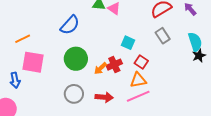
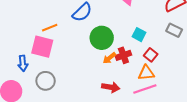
gray rectangle: (163, 36) -> (174, 30), turned -35
orange line: (23, 39) -> (50, 28), moved
green circle: (76, 59) -> (102, 38), moved
gray circle: (74, 94) -> (46, 81), moved

